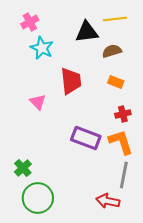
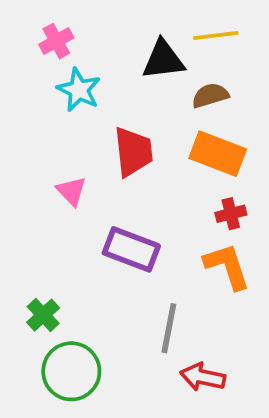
orange rectangle: (116, 82) -> (218, 154), size x1.8
purple rectangle: (86, 138) -> (131, 249), moved
gray line: (124, 175) -> (169, 328), moved

